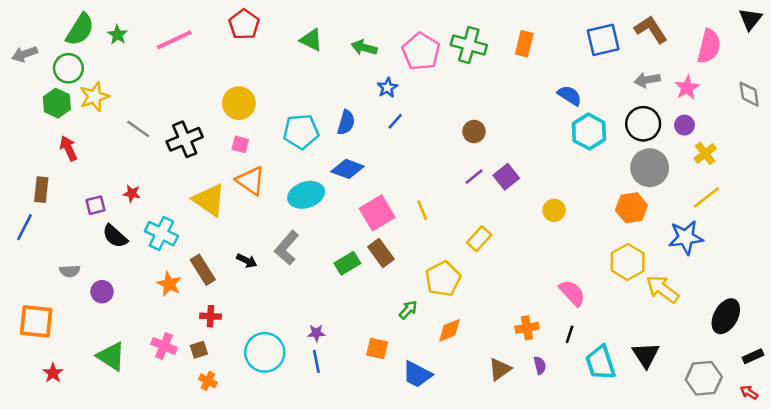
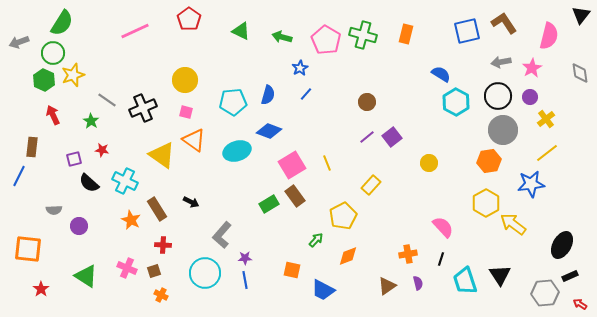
green star: (118, 35) -> (91, 121), moved
gray L-shape: (287, 248) -> (222, 235), moved
black rectangle: (753, 356) -> (570, 276), moved

